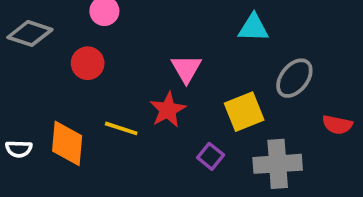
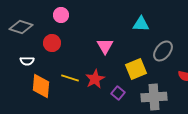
red star: (168, 110) -> (95, 79), moved
white semicircle: (19, 149) -> (27, 61), moved

